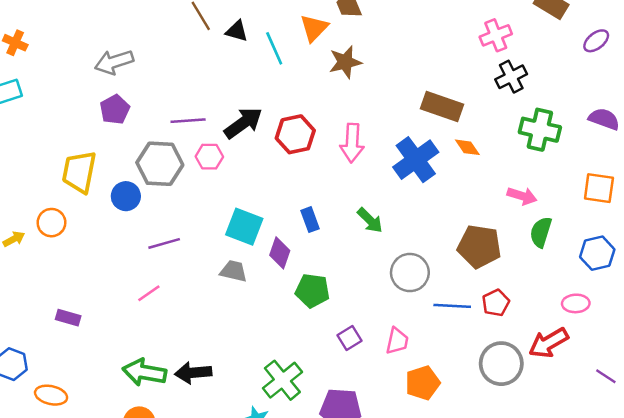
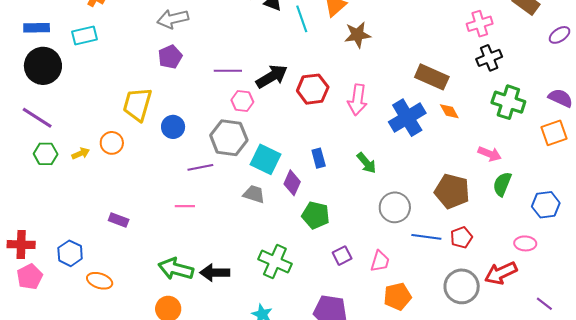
gray hexagon: (160, 164) -> (229, 138), moved
orange square: (599, 188) -> (554, 133), moved, turned -32
pink line: (149, 293) -> (185, 206), turned 30
green cross: (282, 380) -> (275, 262), moved, turned -32

